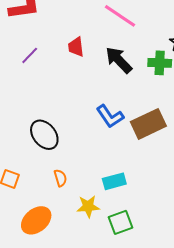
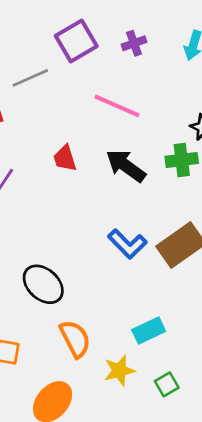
orange semicircle: (60, 178) -> (75, 339), size x1.6
green square: (121, 222) -> (167, 384), size x0.7

